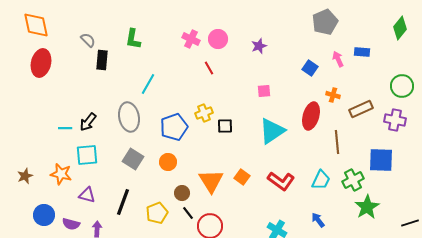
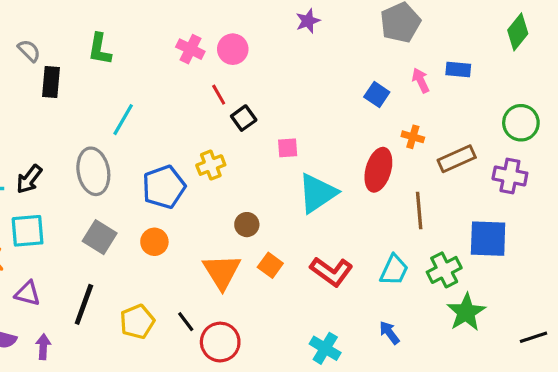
purple star: (259, 46) -> (308, 21), moved
pink square: (264, 91) -> (288, 148), moved
black square: (225, 126) -> (244, 118), moved, turned -35
brown circle: (182, 193) -> (247, 225), moved

